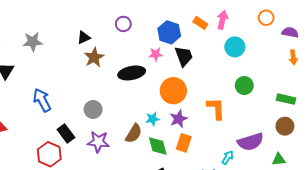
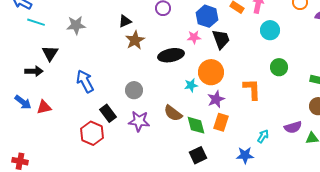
cyan star: (152, 119) -> (191, 85), moved
brown semicircle: (134, 133) -> (173, 113), turned 96
purple semicircle: (250, 142) -> (293, 127), moved, size x0.7

